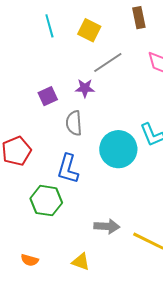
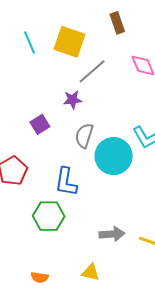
yellow square: (89, 30) -> (70, 42), size x1.4
purple square: (48, 96) -> (40, 124), moved
gray semicircle: (74, 123) -> (84, 136), moved, turned 30

